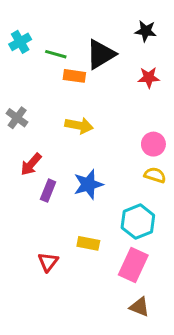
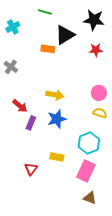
black star: (146, 31) -> (94, 20), size x1.5
green line: (56, 54) -> (45, 12), moved
gray cross: (17, 118) -> (11, 67), moved
yellow arrow: (79, 126) -> (55, 95), moved
red arrow: (31, 164) -> (20, 106), turned -91

